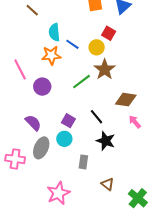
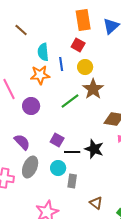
red square: (109, 33) -> (78, 45), moved
blue line: (72, 44) -> (61, 64), turned 48
black line: (97, 117) -> (72, 152), moved, turned -49
cyan circle: (64, 139) -> (58, 168), moved
black star: (106, 141) -> (94, 149), moved

